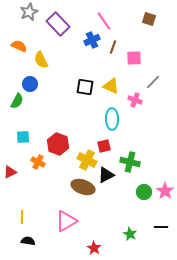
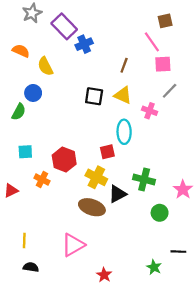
brown square: (149, 19) -> (165, 21), turned -32
pink line: (104, 21) -> (152, 42), moved
blue cross: (92, 40) -> (84, 44), moved
brown line: (113, 47) -> (124, 65), moved
pink square: (134, 58) -> (163, 64), moved
red square: (104, 146) -> (107, 152), moved
pink star: (165, 191) -> (183, 189), moved
green star: (130, 234) -> (154, 267), moved

